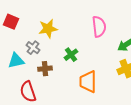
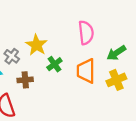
yellow star: (48, 29) -> (36, 45), moved, turned -30
orange trapezoid: (88, 82) -> (86, 71), moved

